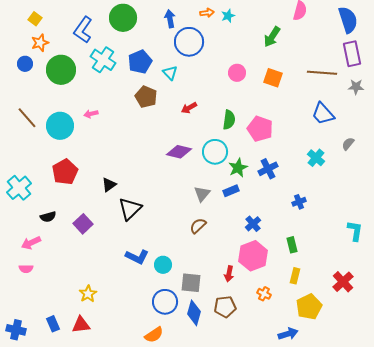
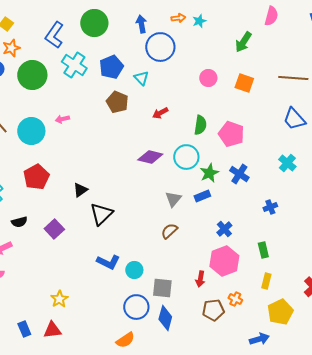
blue cross: (268, 169) -> (239, 174), turned -30
brown pentagon: (225, 307) -> (213, 310), moved

